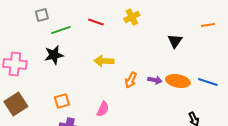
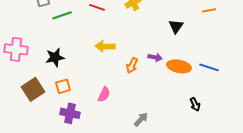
black star: (54, 55) -> (55, 57), moved
purple arrow: (155, 80) -> (155, 57), moved
brown square: (16, 104) -> (33, 89), moved

